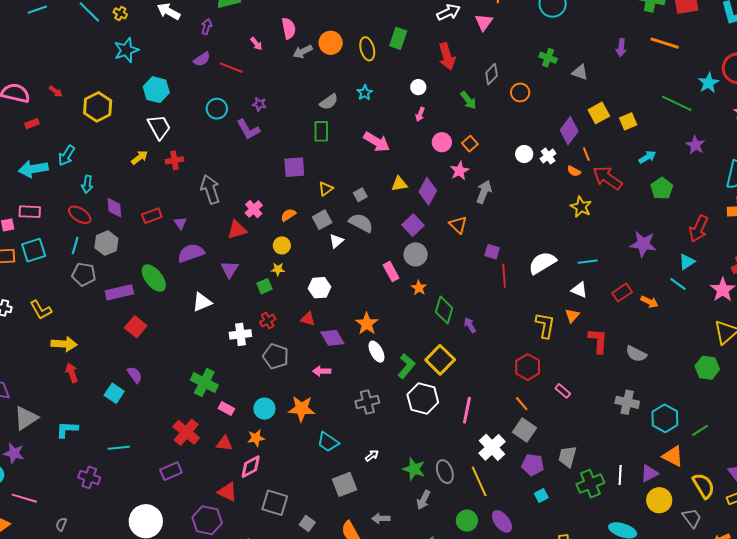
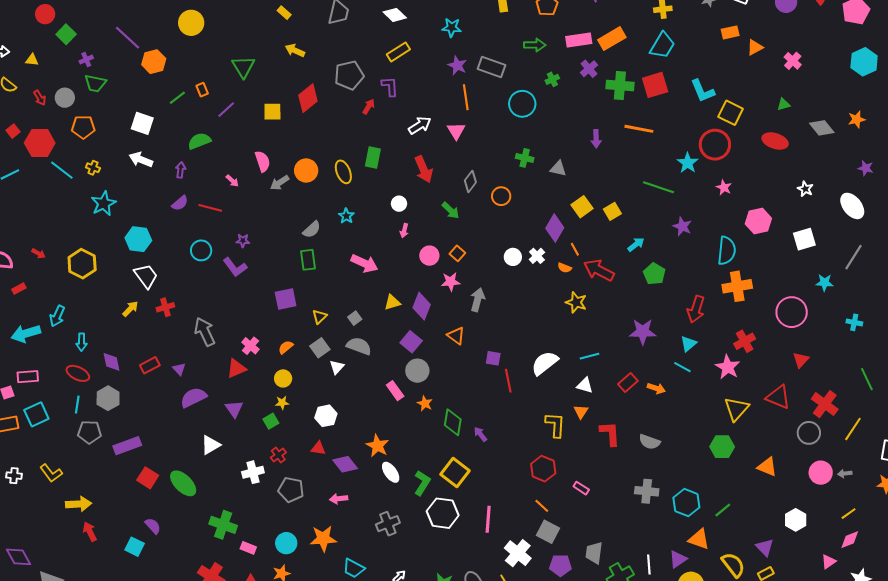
pink star: (460, 171) -> (451, 282), turned 30
green ellipse: (154, 278) -> (183, 483), moved

